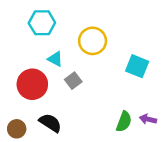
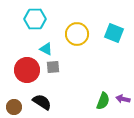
cyan square: (137, 66) -> (114, 33), moved
gray square: (73, 81) -> (53, 67), moved, turned 32

